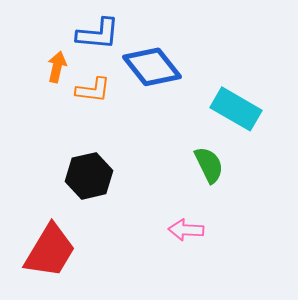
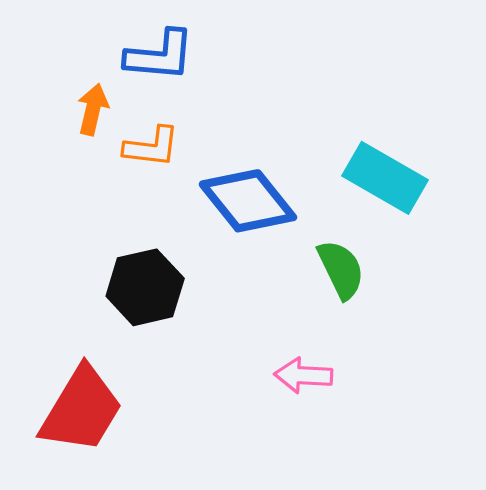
blue diamond: (152, 67) -> (248, 201), moved

